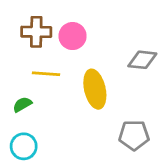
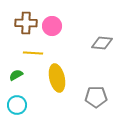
yellow ellipse: (95, 89) -> (57, 78), moved

